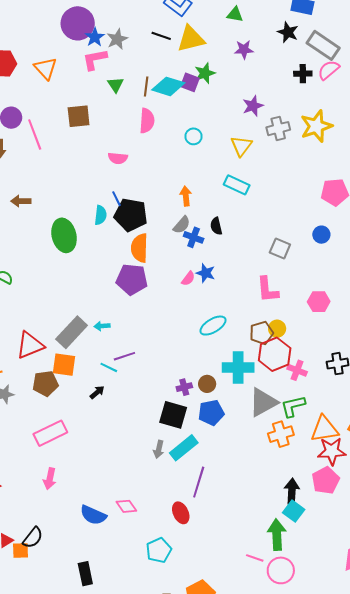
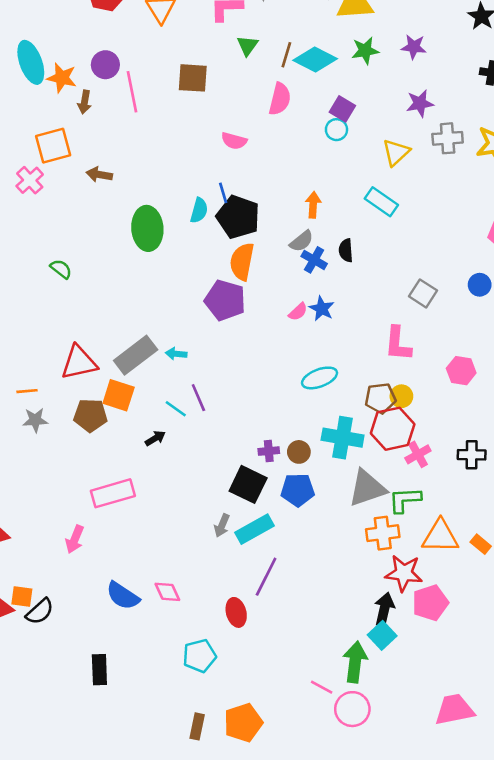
purple star: (244, 50) -> (414, 47), moved
purple square: (190, 82) -> (342, 109), moved
purple line: (124, 356) -> (198, 398), turned 75
pink cross: (297, 370) -> (418, 454), turned 30
pink rectangle: (50, 433) -> (113, 493), moved
red star: (332, 451) -> (404, 573), moved
orange square: (20, 551) -> (22, 597), moved

